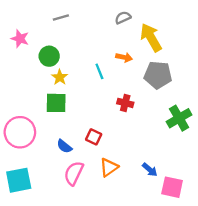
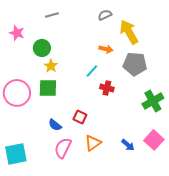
cyan line: (99, 71) -> (92, 71), moved, turned 64
pink circle: (20, 132) -> (17, 93), moved
pink square: (172, 187) -> (154, 140), moved, turned 30

